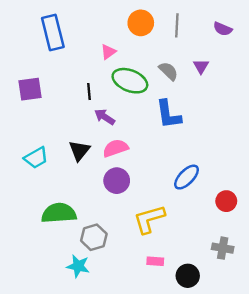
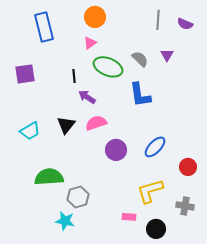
orange circle: (141, 23) -> (95, 17), moved
gray line: (177, 25) -> (158, 20), moved
purple circle: (117, 181) -> (116, 150), moved
yellow L-shape: (149, 219) -> (150, 191), moved

